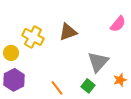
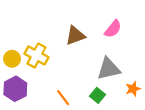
pink semicircle: (118, 24) -> (113, 29), moved
yellow cross: (33, 37) -> (36, 55), moved
gray triangle: (98, 62) -> (109, 69), turned 35

